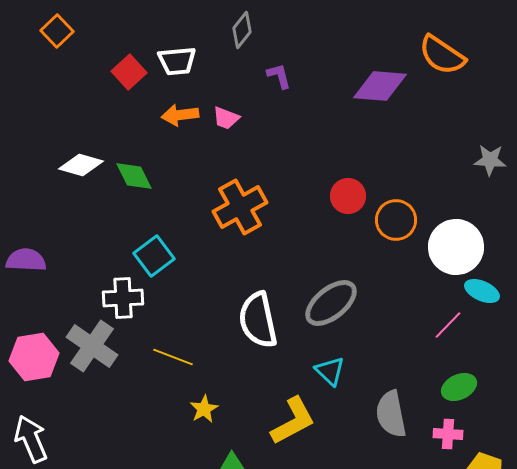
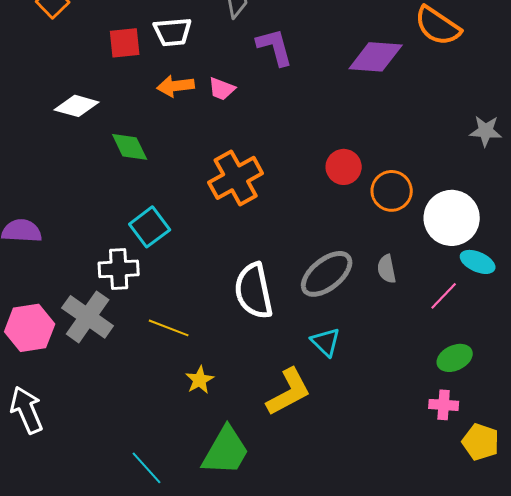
red square: (129, 72) -> (125, 43), turned 36
purple L-shape: (279, 76) -> (275, 47), size x1.5
white diamond: (81, 165) -> (77, 106), moved
gray semicircle: (391, 414) -> (387, 269), moved, size x0.6

